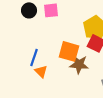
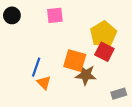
black circle: (29, 10) -> (12, 15), moved

